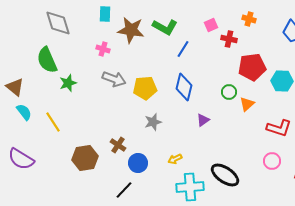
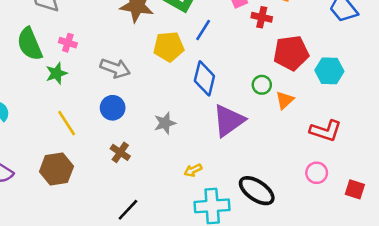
pink cross: (103, 49) -> (68, 43), moved
yellow pentagon: (145, 88) -> (169, 47), moved
purple triangle: (203, 120) -> (229, 121), size x2.0
yellow line: (53, 122) -> (67, 123), moved
brown hexagon: (85, 158) -> (56, 169), moved
blue circle: (138, 163) -> (113, 108), moved

